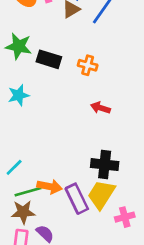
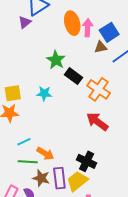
orange cross: (88, 65) -> (99, 89), size x1.6
red arrow: (100, 108) -> (97, 122), size x1.6
orange arrow: (50, 187) -> (45, 153), moved
brown star: (23, 212) -> (41, 178), moved

